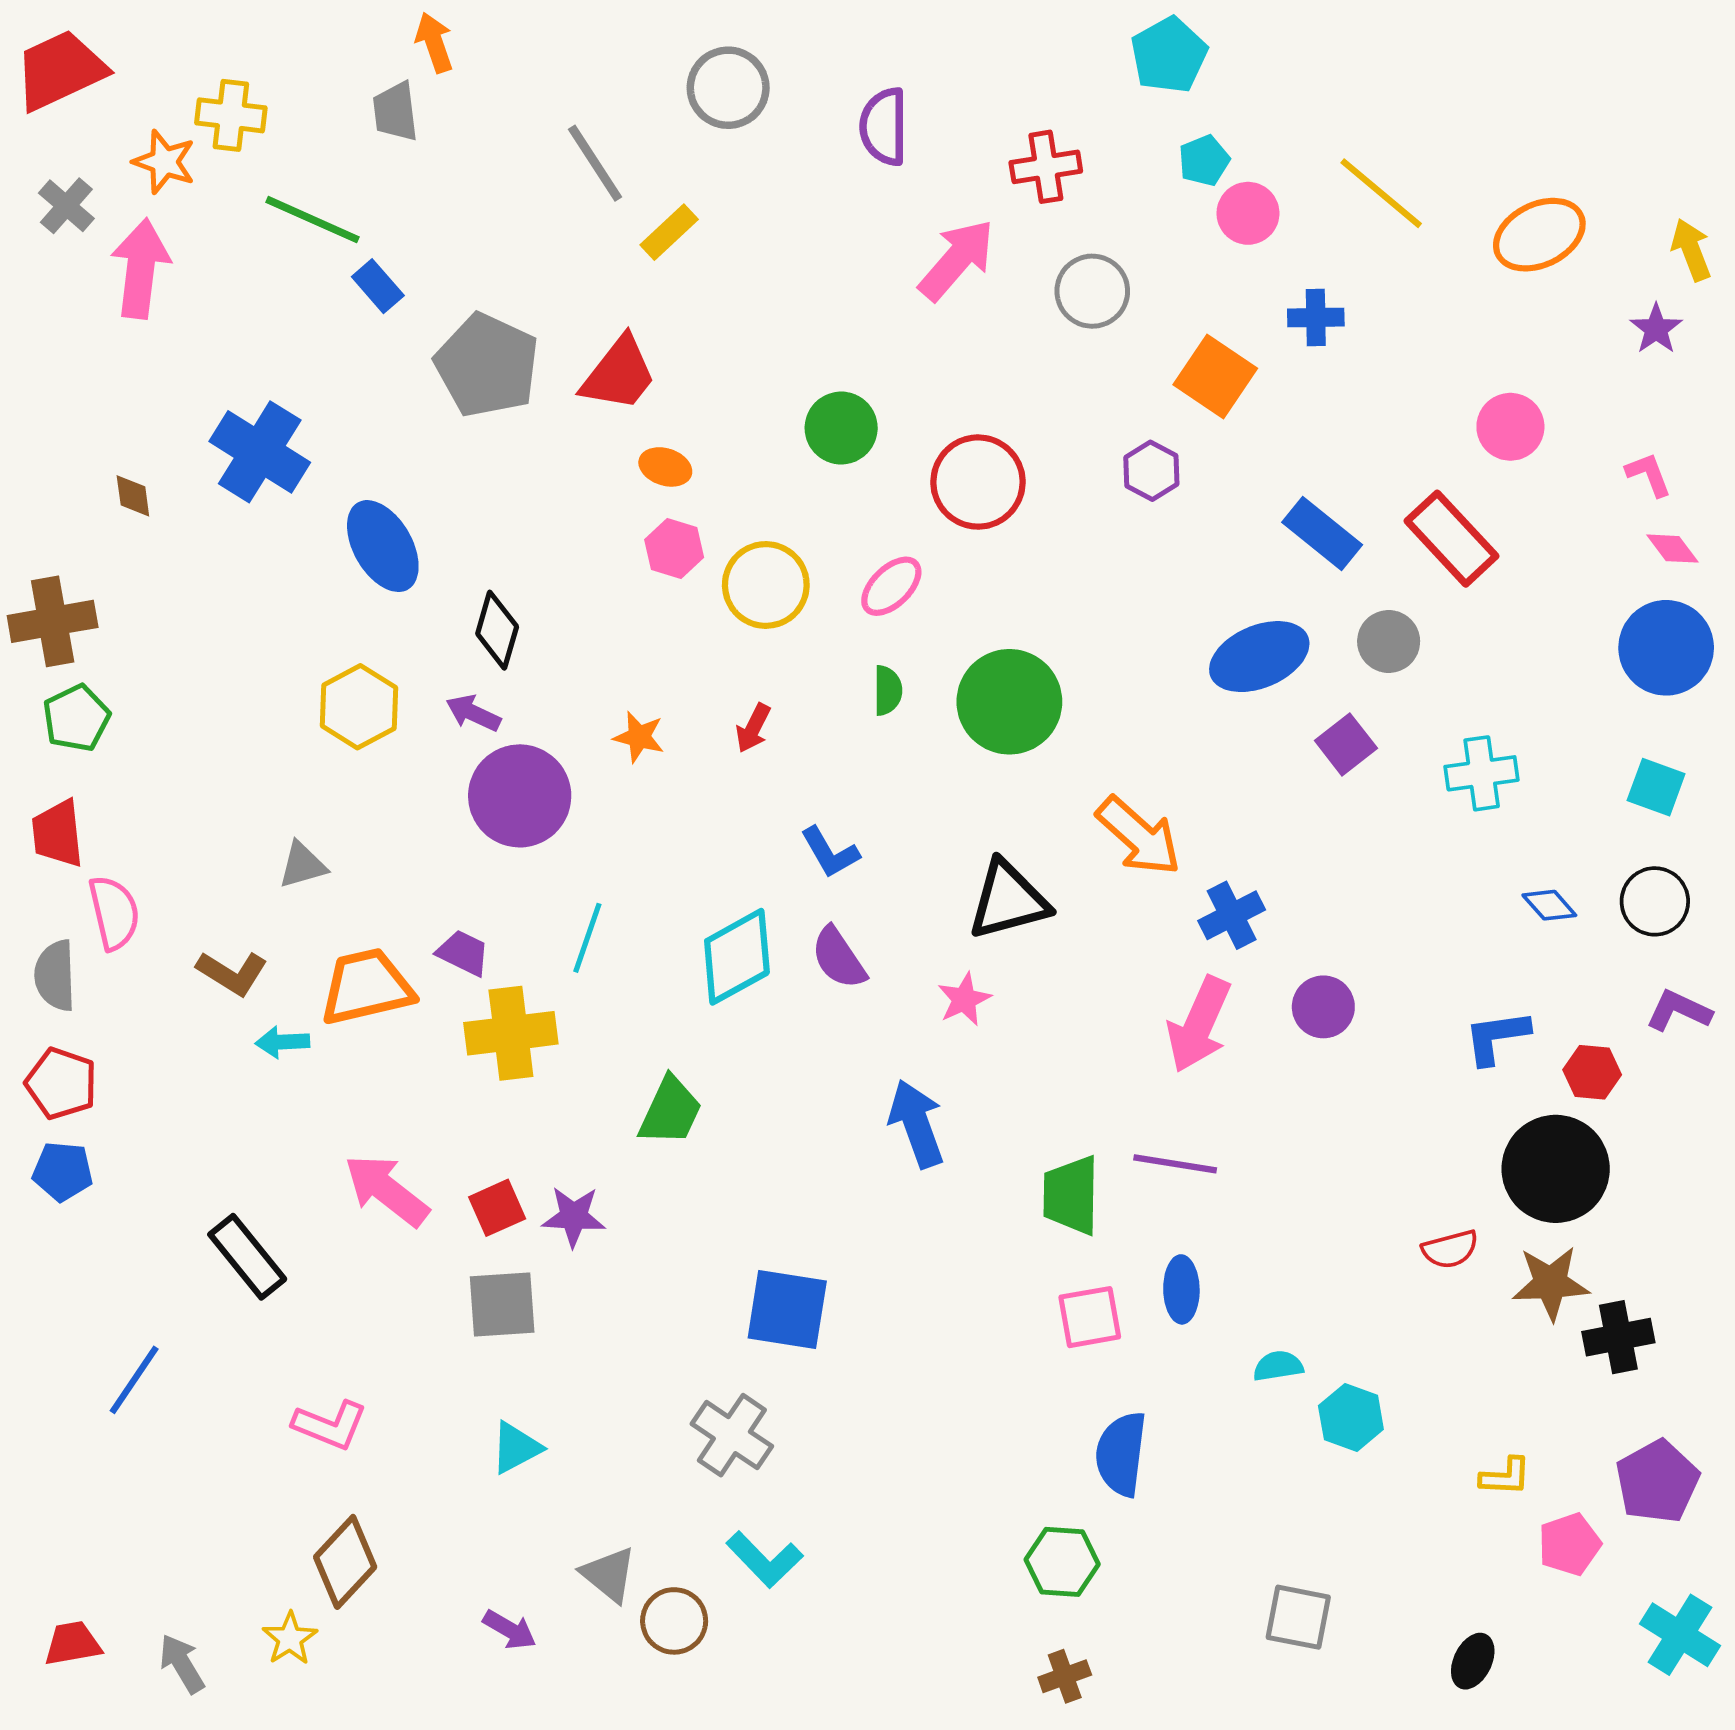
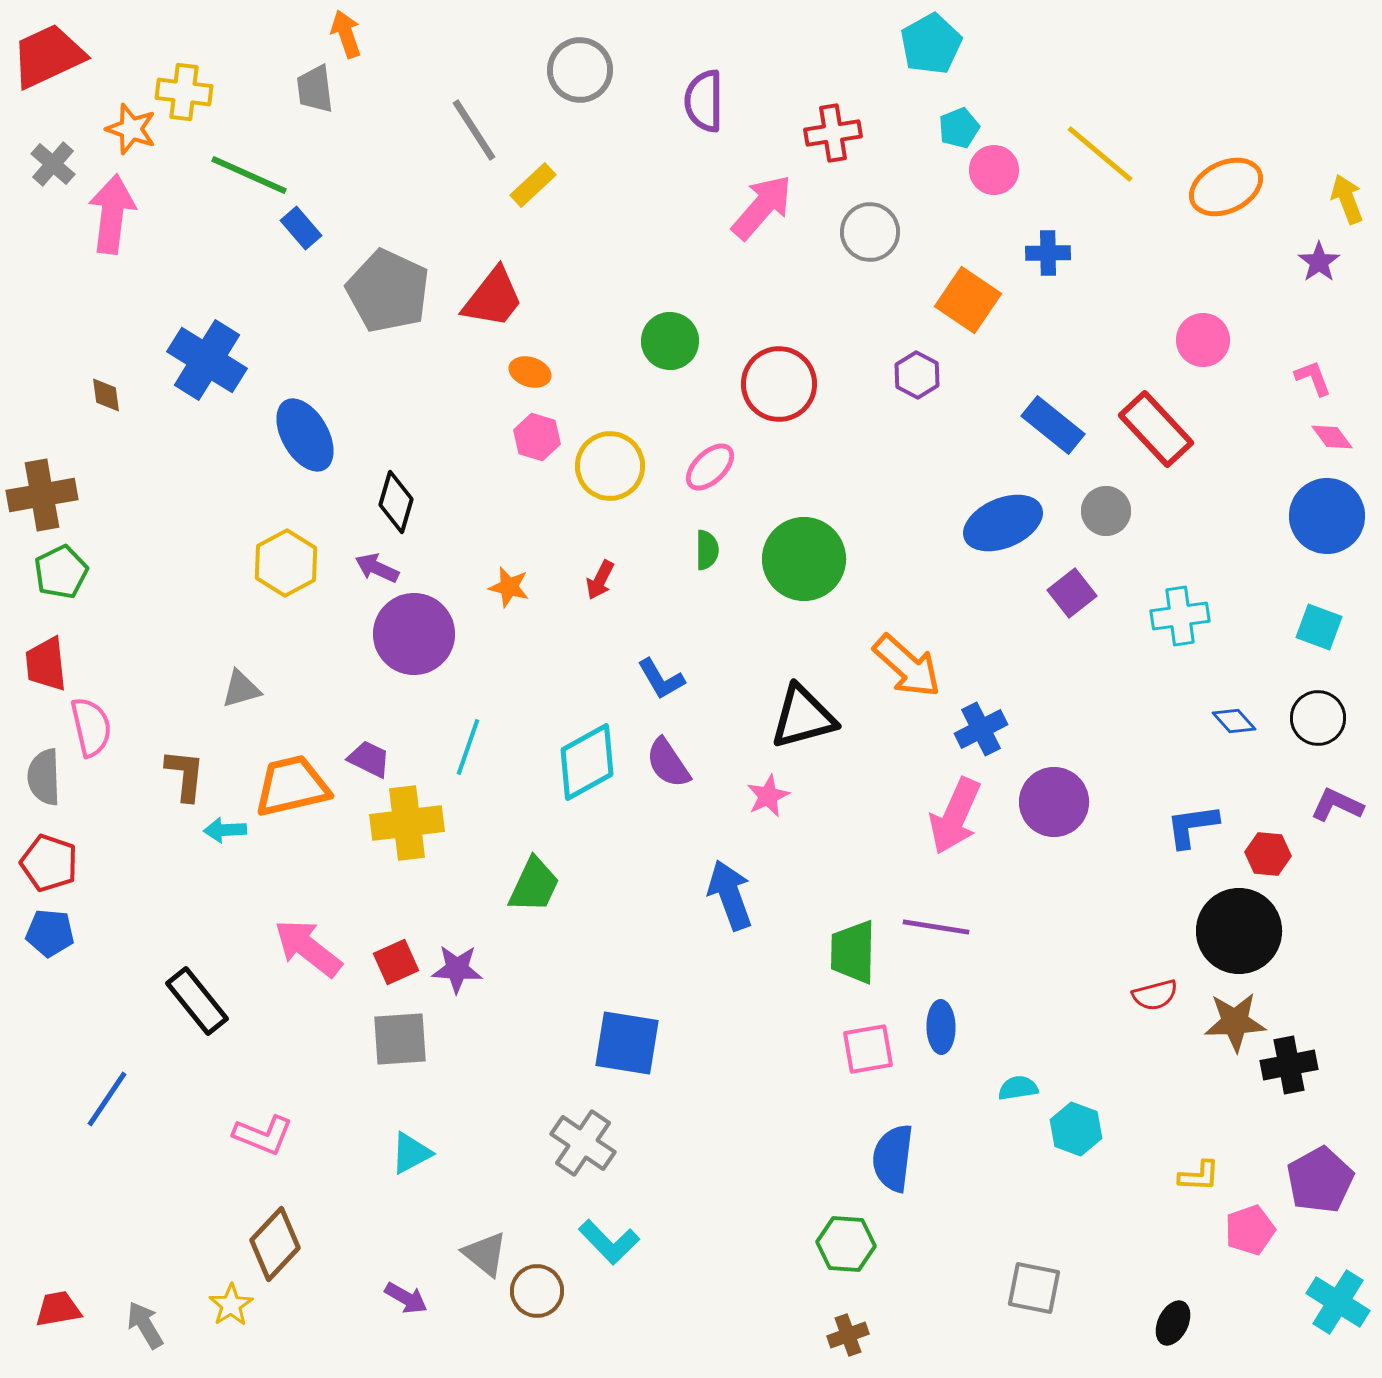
brown L-shape: (232, 973) -> (185, 775), turned -116
purple circle: (1323, 1007) -> (1054, 802), size x1.4

